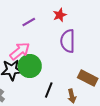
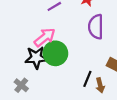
black line: (49, 90) -> (87, 79), moved

